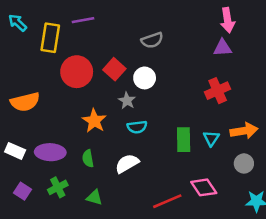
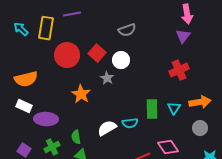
cyan arrow: (18, 23) -> (21, 29), moved
purple triangle: (223, 48) -> (183, 36), turned -49
cyan semicircle: (137, 127) -> (130, 123), moved
white rectangle: (15, 151) -> (24, 106), moved
green semicircle: (88, 158) -> (76, 137), moved

